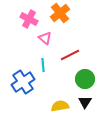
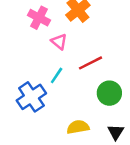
cyan line: (43, 65) -> (57, 75), turned 40
black triangle: (85, 102) -> (116, 132), moved

